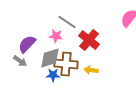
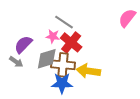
red cross: (89, 40) -> (71, 42), moved
yellow arrow: (91, 70) -> (88, 71), size x1.6
blue star: (53, 75) -> (62, 83), moved, size x1.5

